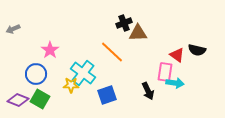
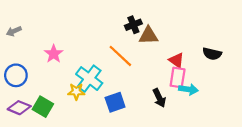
red triangle: (177, 55) -> (176, 60), moved
blue circle: (36, 74) -> (16, 75), moved

